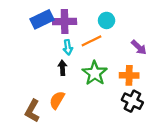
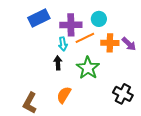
purple cross: (65, 22) -> (71, 25), moved
orange cross: (129, 75) -> (110, 43), moved
orange semicircle: (57, 100) -> (64, 95), moved

